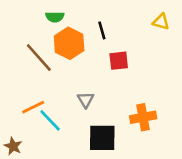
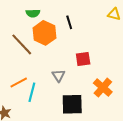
red square: (119, 61) -> (83, 59), moved
orange cross: (143, 117) -> (103, 88), turned -36
cyan line: (50, 120) -> (32, 92), turned 60

